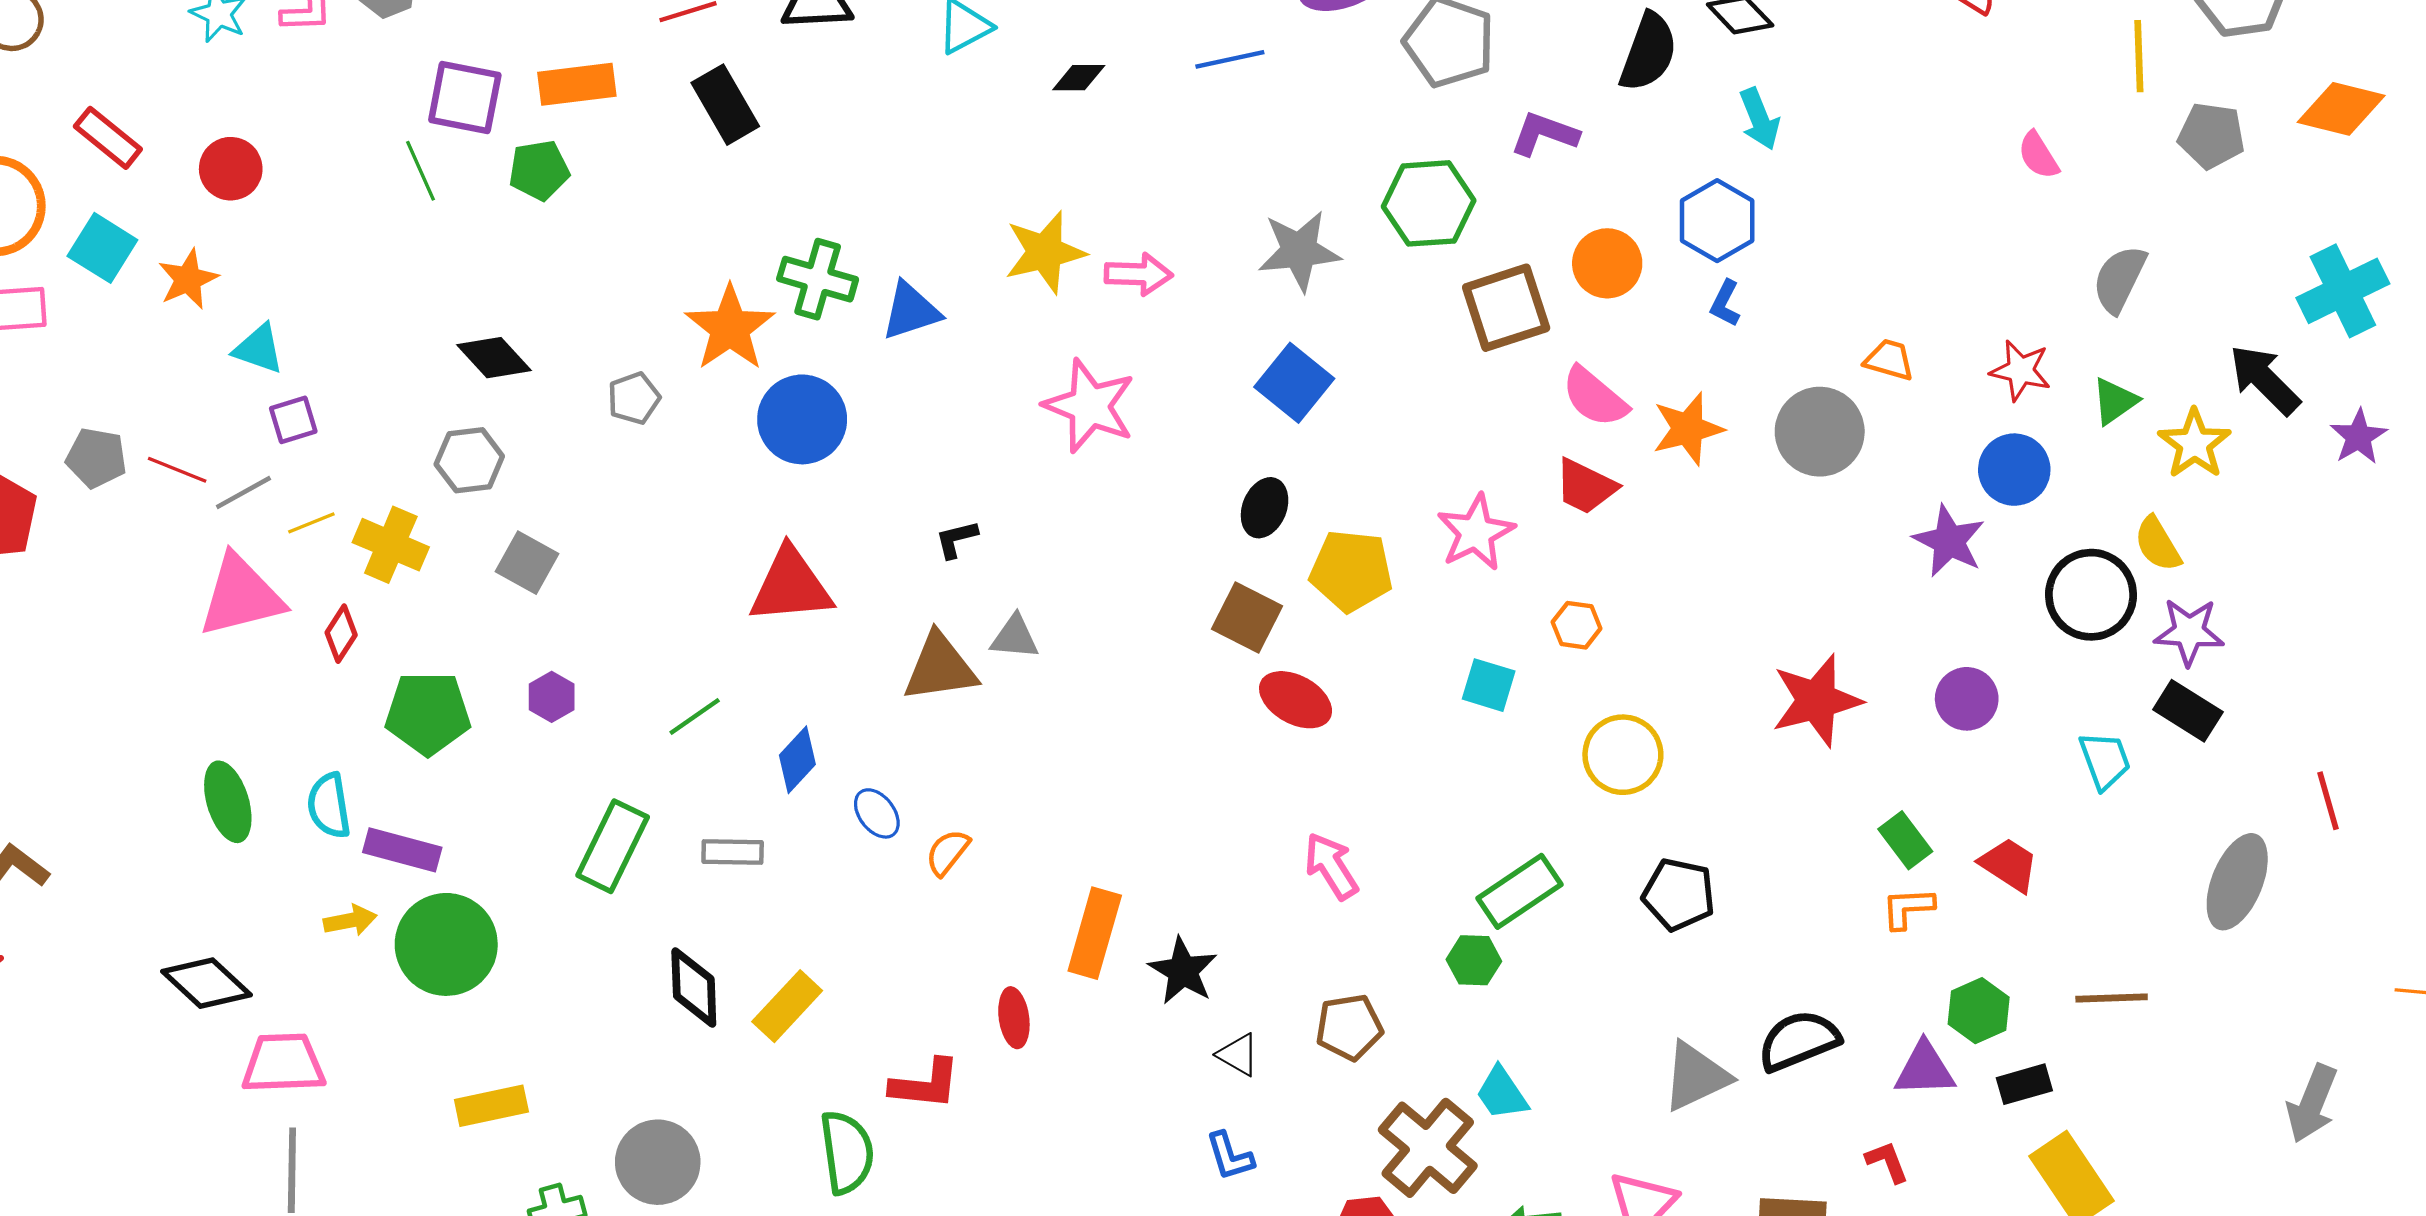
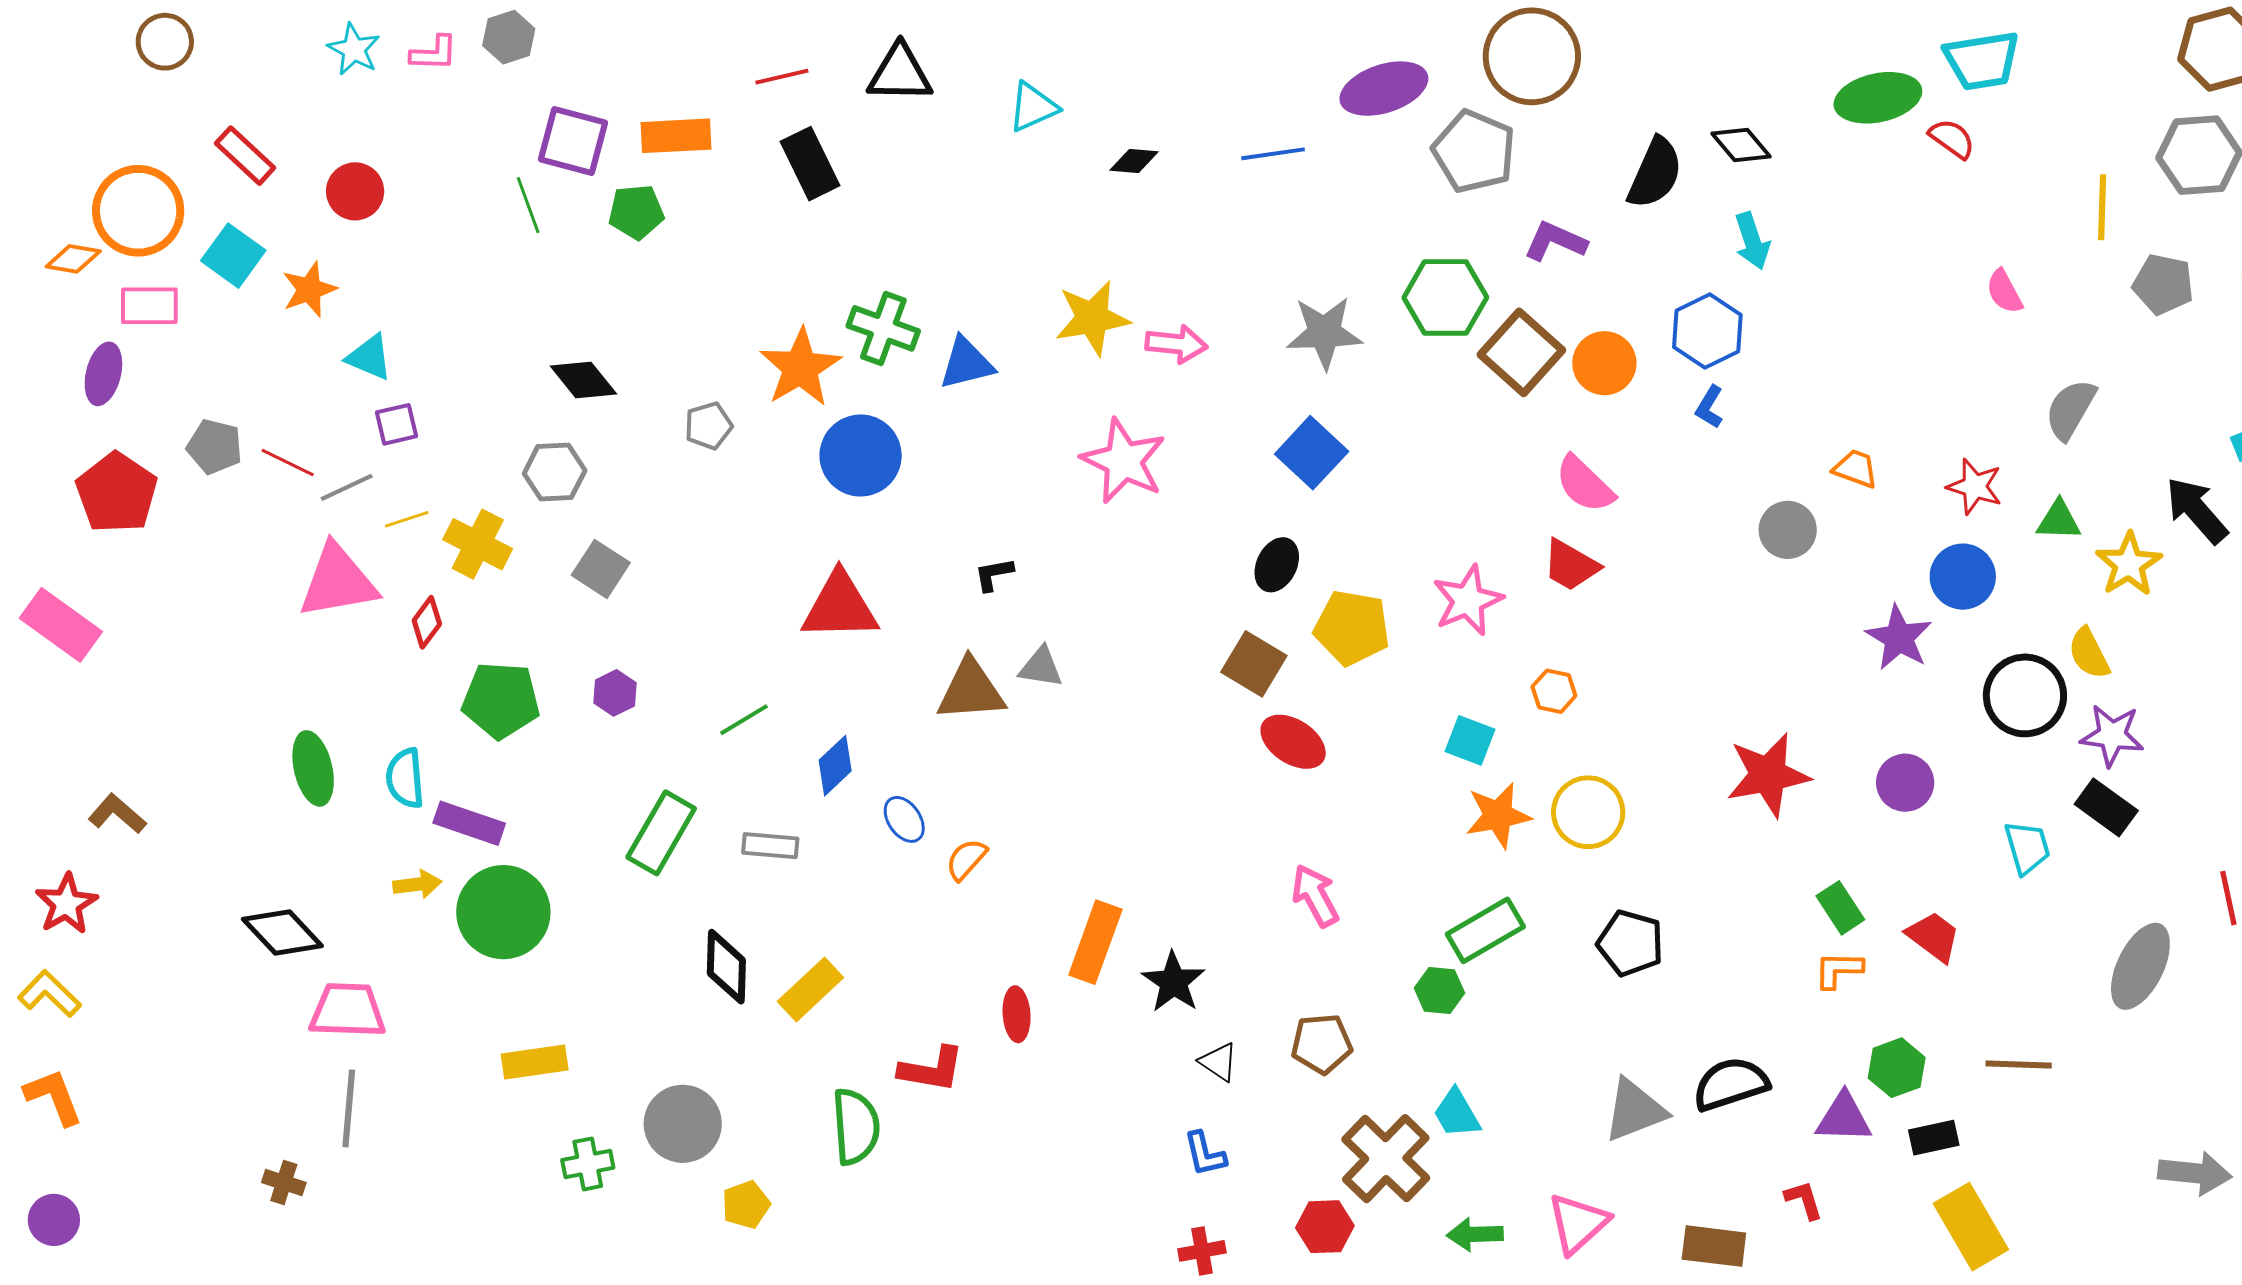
brown square: (1506, 308) -> (1521, 352), moved, turned -34
green triangle: (2115, 401) -> (2059, 520), turned 33
orange star: (1688, 429) -> (1498, 815), moved
gray circle: (1820, 432) -> (1788, 530), size x0.7
gray arrow: (2312, 1104) -> (2195, 1173), turned -110

